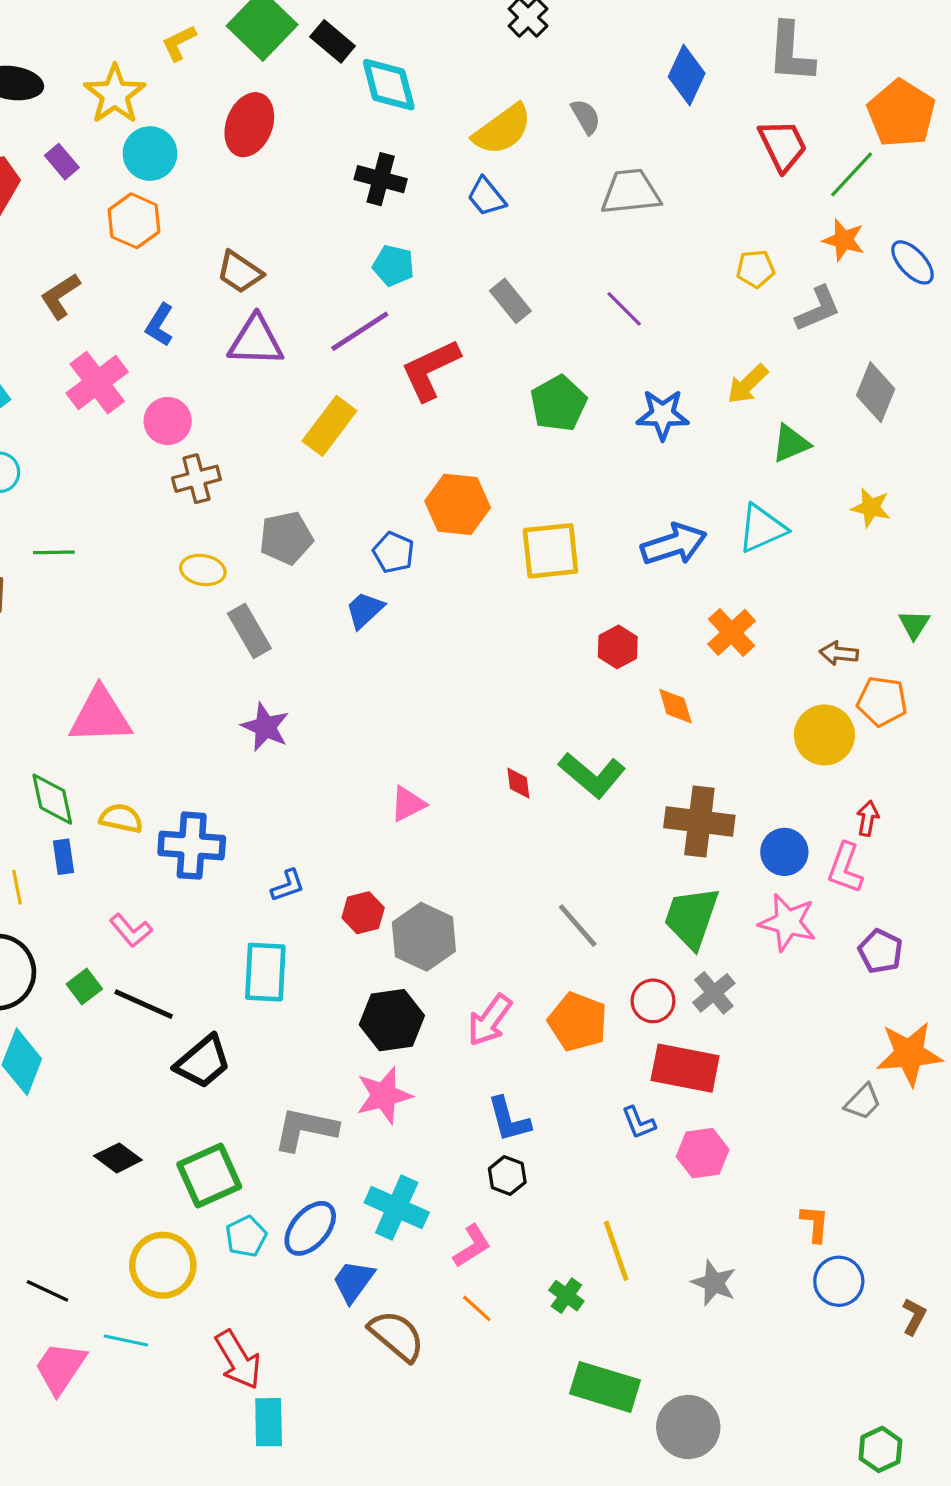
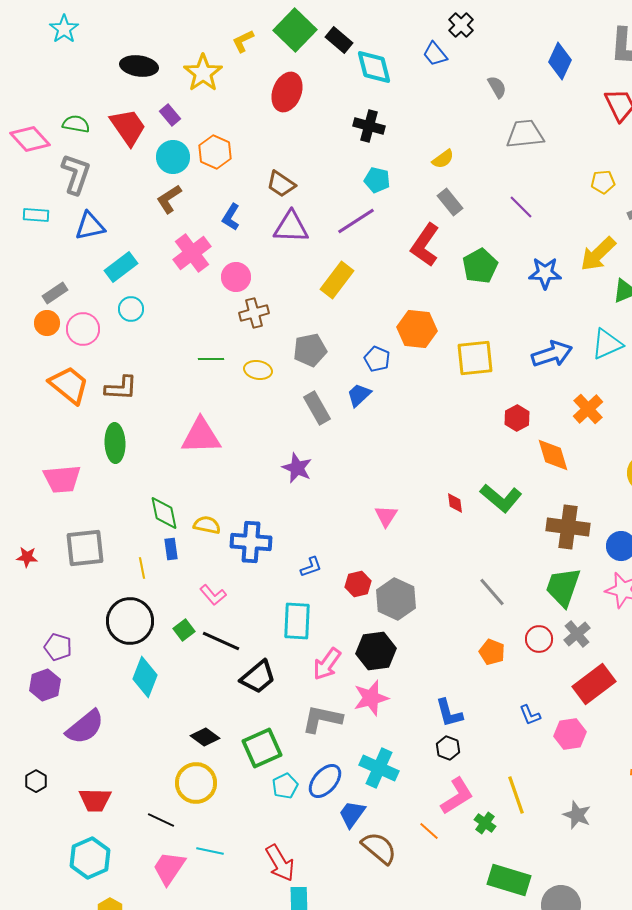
yellow semicircle: (502, 129) -> (443, 159), moved, size x0.6
cyan circle: (150, 154) -> (173, 157), moved
blue trapezoid: (486, 197) -> (435, 54), moved
red L-shape: (430, 370) -> (425, 245), moved, turned -30
yellow arrow: (748, 384) -> (598, 254), size x1.4
green line: (54, 552) -> (211, 359), moved
gray rectangle: (249, 631) -> (317, 408), moved
orange diamond: (675, 706) -> (553, 455), size x1.4
pink triangle: (100, 716) -> (201, 436), moved
pink triangle: (408, 804) -> (386, 516), turned -30
pink arrow: (490, 1020) -> (327, 664), moved
orange pentagon: (578, 1022) -> (492, 652), size x0.7
red rectangle: (685, 1068) -> (594, 684), moved, turned -48
pink L-shape: (472, 1246) -> (457, 796), moved, size x1.4
yellow circle: (163, 1265) -> (196, 783), moved

